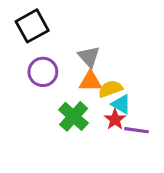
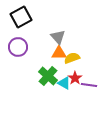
purple circle: (43, 72) -> (18, 47), moved
cyan triangle: (121, 104) -> (64, 83), moved

